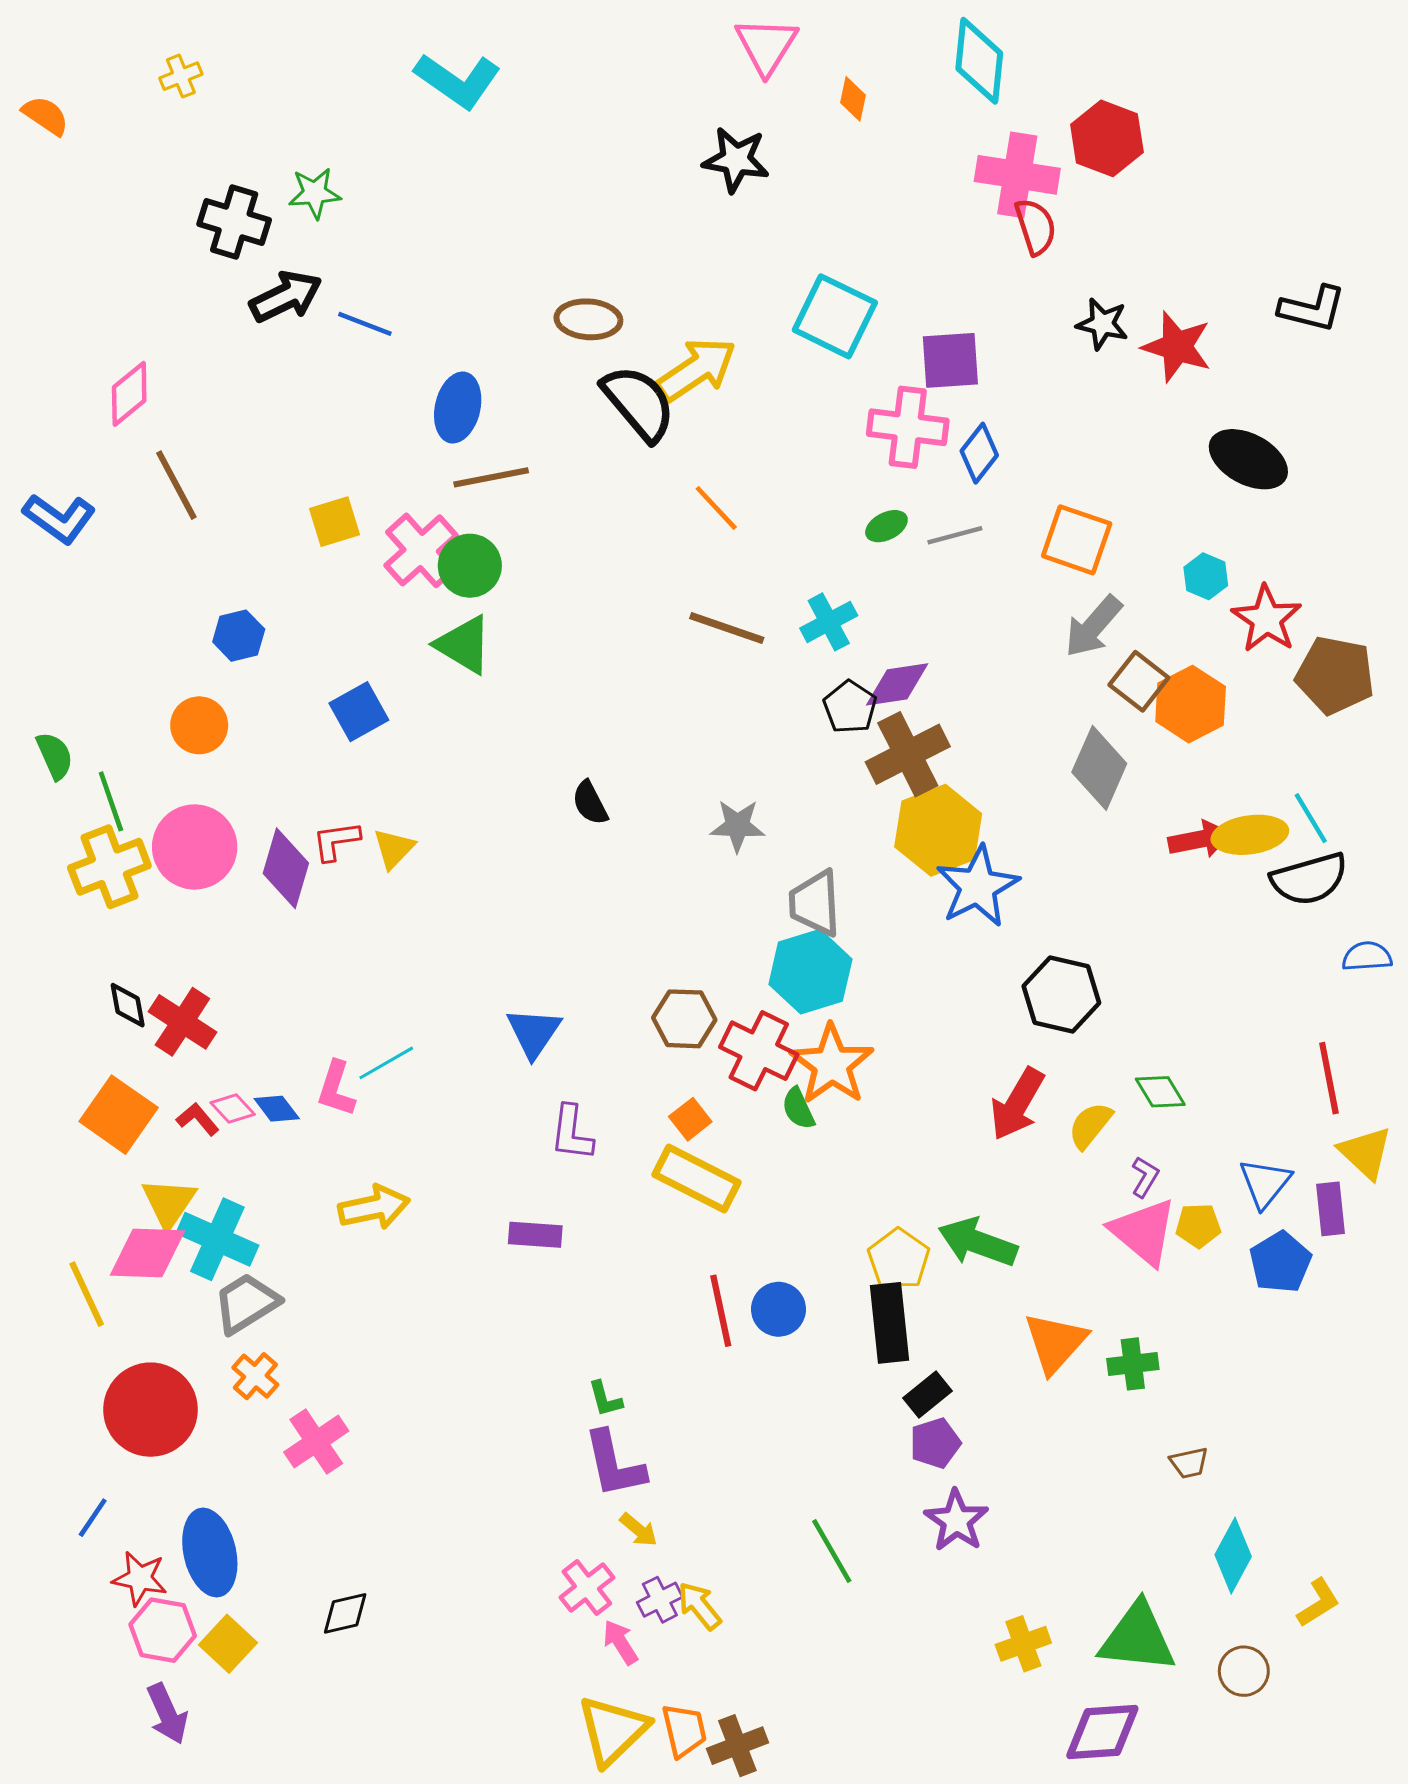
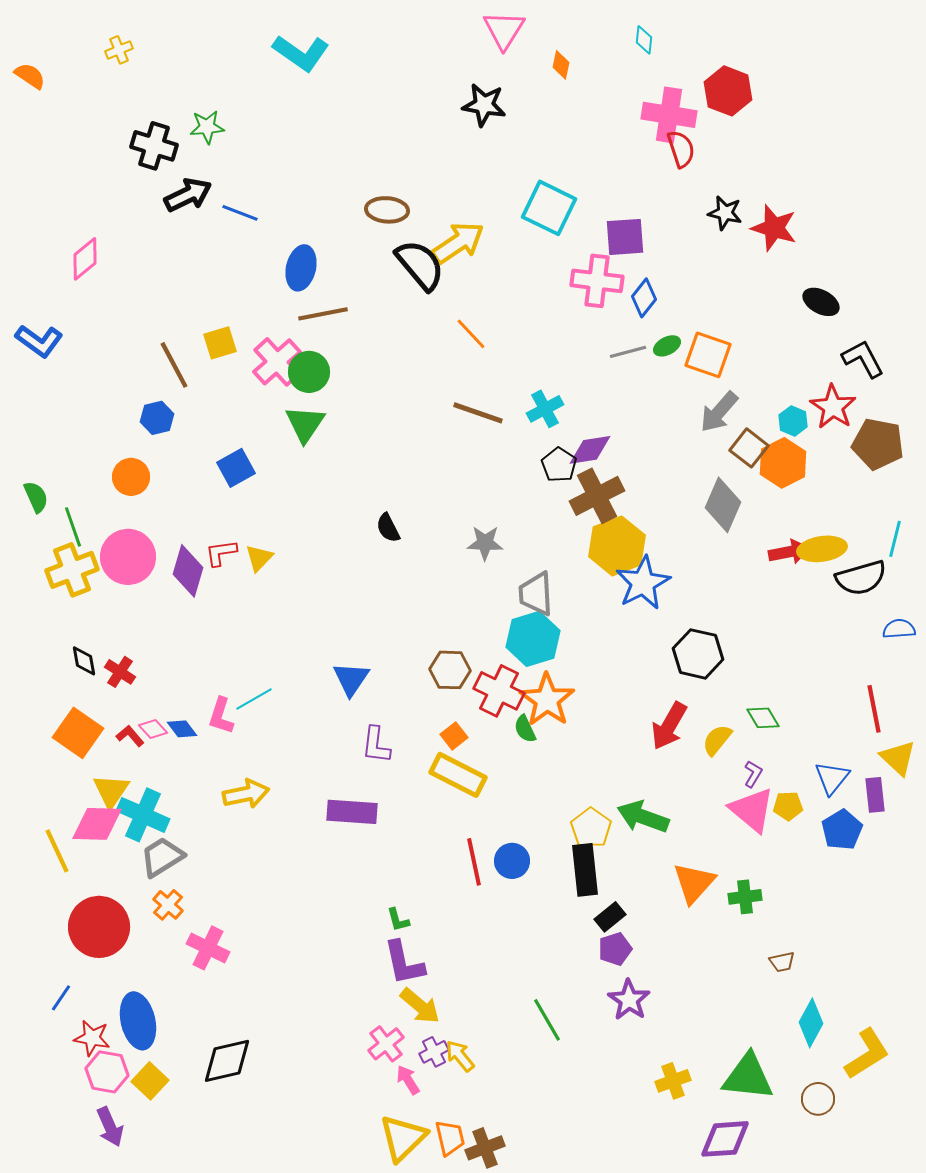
cyan diamond: (979, 61) -> (644, 40), size x0.5
black L-shape: (1312, 309) -> (863, 359), moved, turned -132
black ellipse: (1248, 459) -> (821, 302), size x0.7
brown line: (176, 485) -> (174, 365), moved
green ellipse: (886, 526) -> (667, 346), moved
cyan hexagon: (1206, 576) -> (793, 421), moved
green triangle: (464, 645) -> (305, 424), turned 33
cyan line: (1311, 818) -> (895, 539), moved, turned 45
red cross: (182, 1022) -> (120, 672), size x0.7
purple rectangle: (535, 1235) -> (352, 812), size x1.4
pink cross: (316, 1442) -> (208, 948), turned -30
yellow arrow: (639, 1530) -> (420, 1006), size x1.6
yellow L-shape: (1318, 1603) -> (867, 1054), size x1.6
black diamond: (345, 1613) -> (227, 1061), size x1.6

